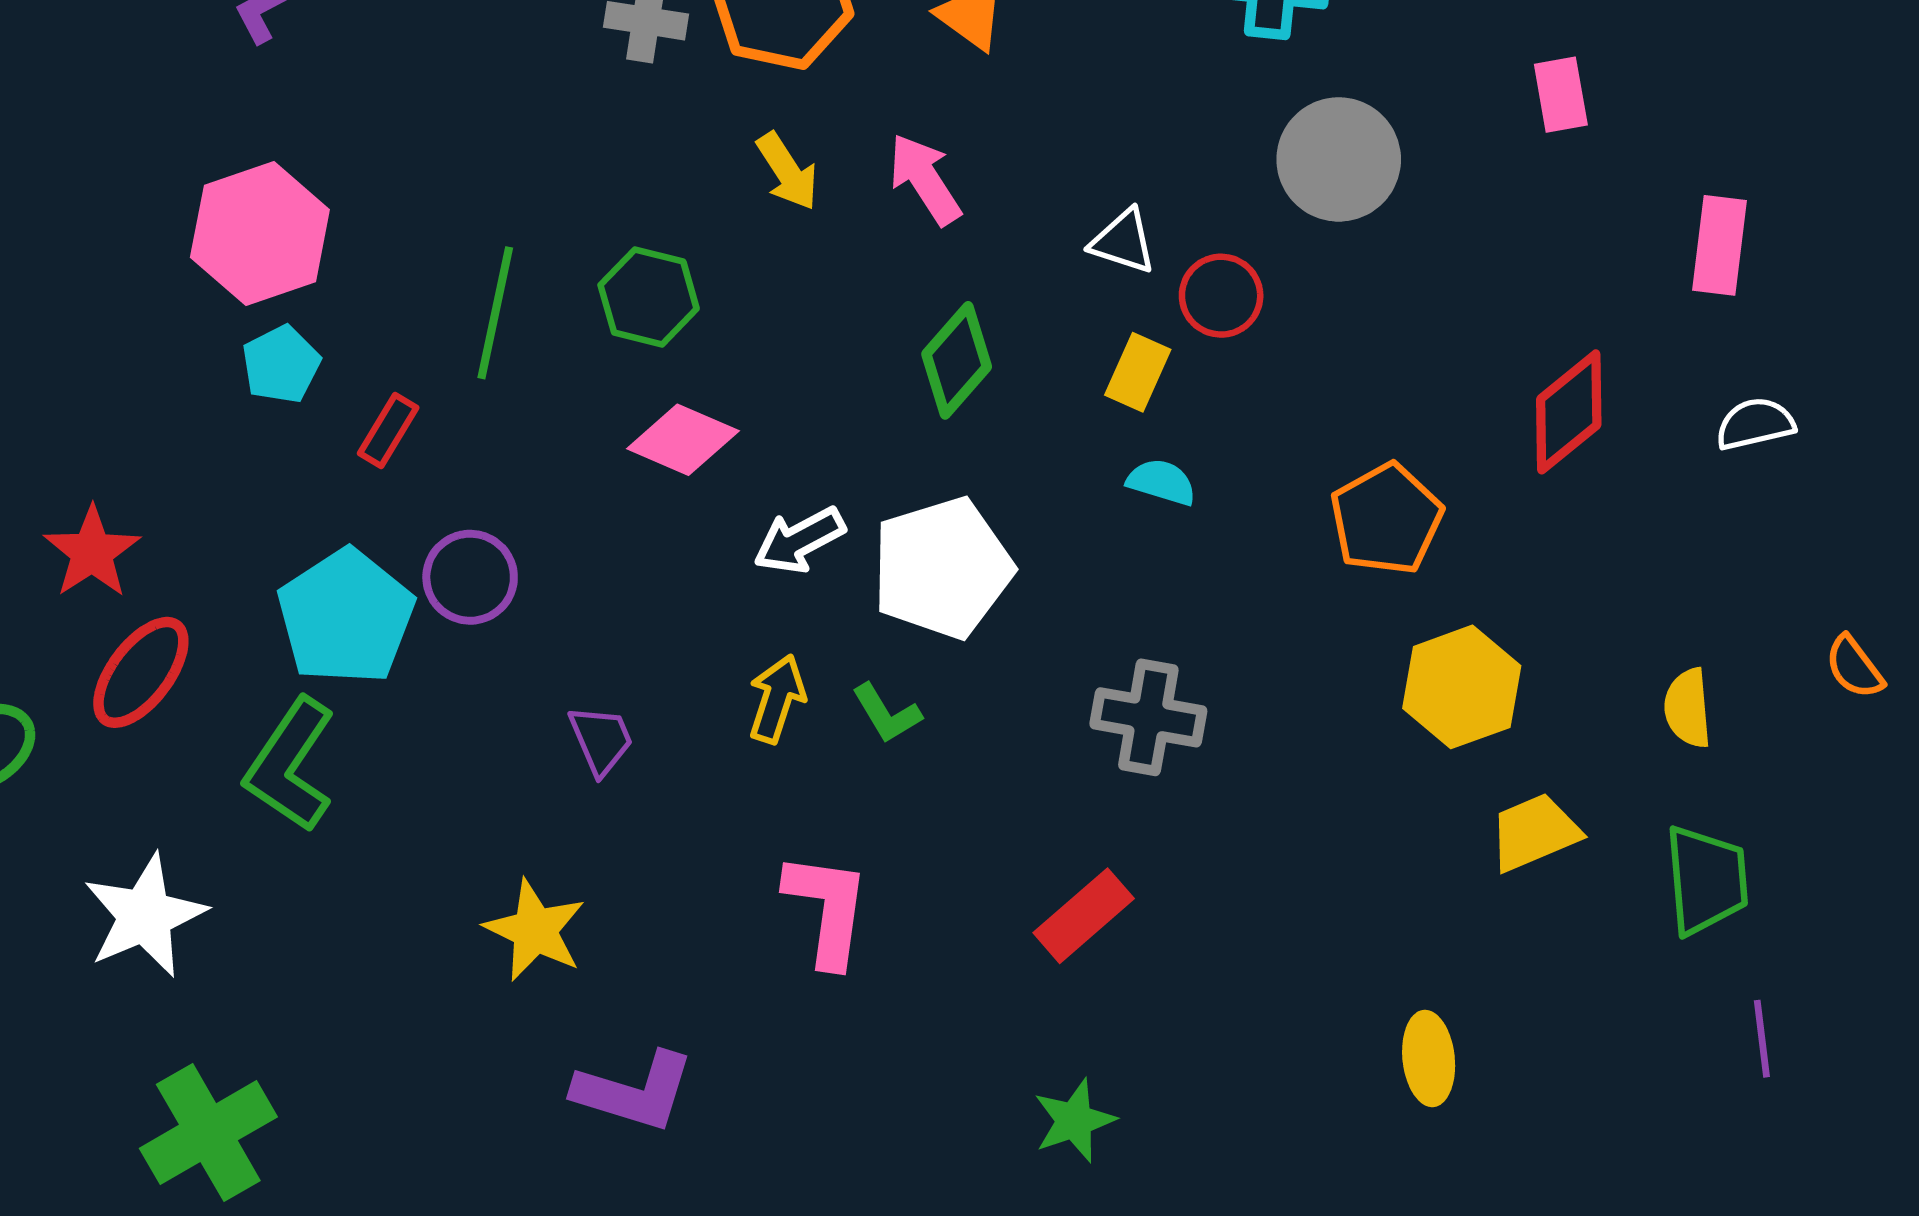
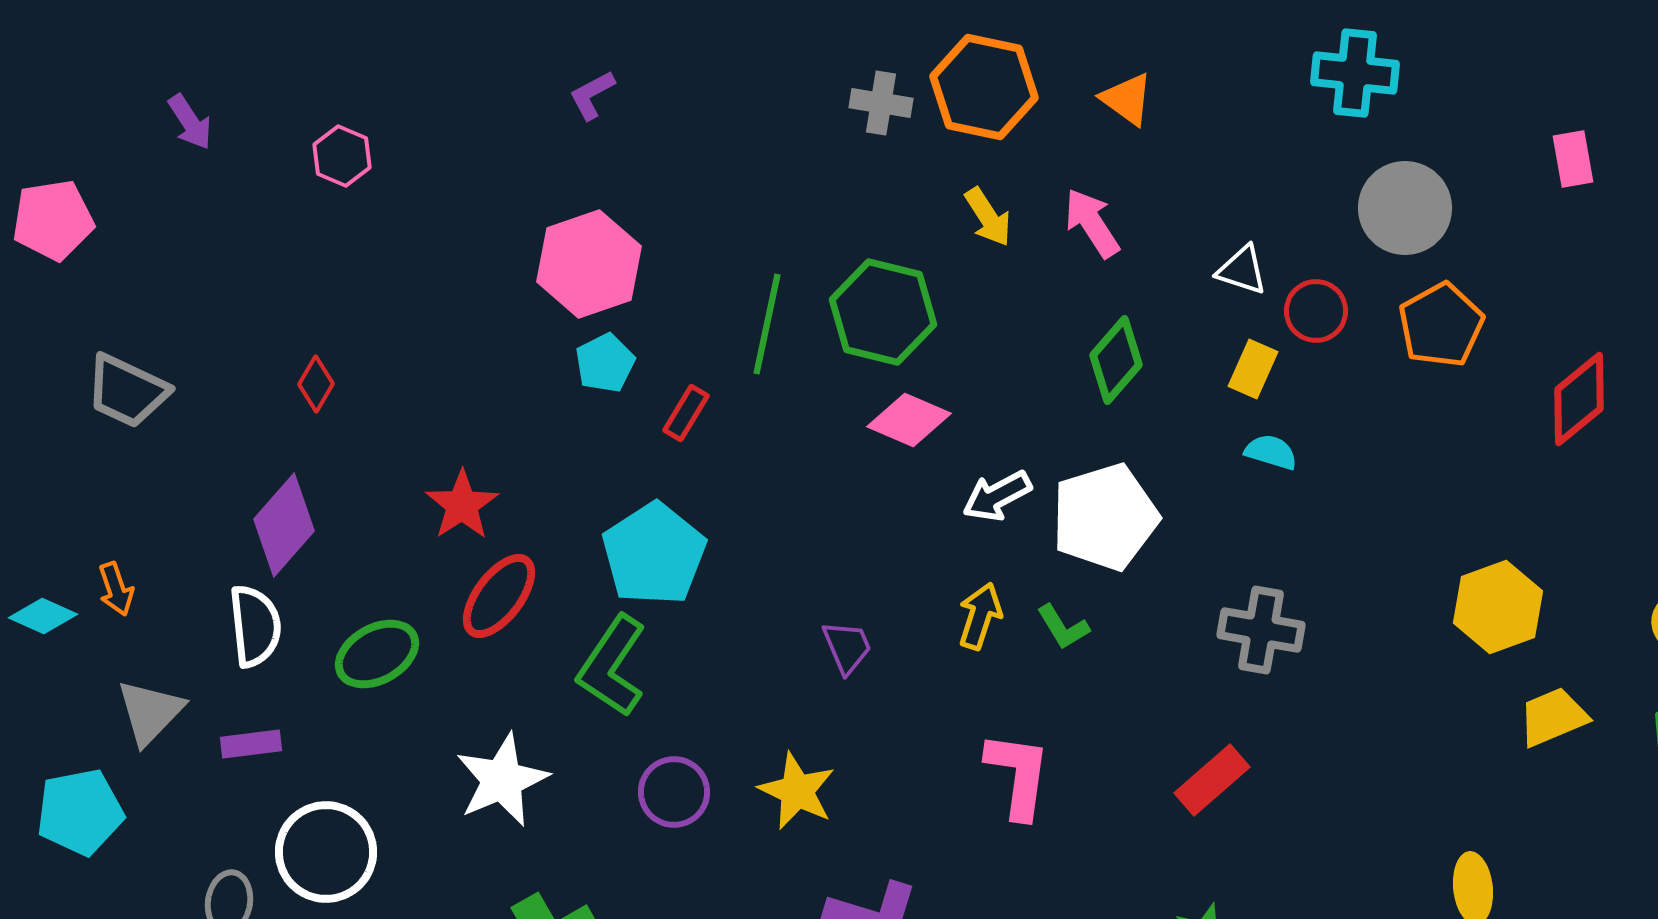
green hexagon: (649, 297) -> (883, 312), size x1.4
orange pentagon: (1386, 519) -> (1441, 325), moved
purple circle: (470, 577) -> (674, 792), moved

